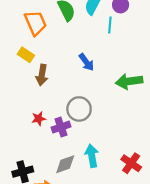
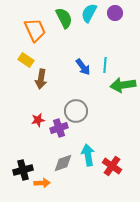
cyan line: (110, 25) -> (105, 65), moved
red cross: (131, 163) -> (112, 166), moved

